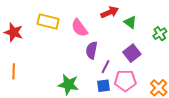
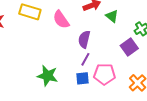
purple semicircle: (92, 50) -> (84, 39), moved
purple square: (132, 53) -> (129, 47), moved

